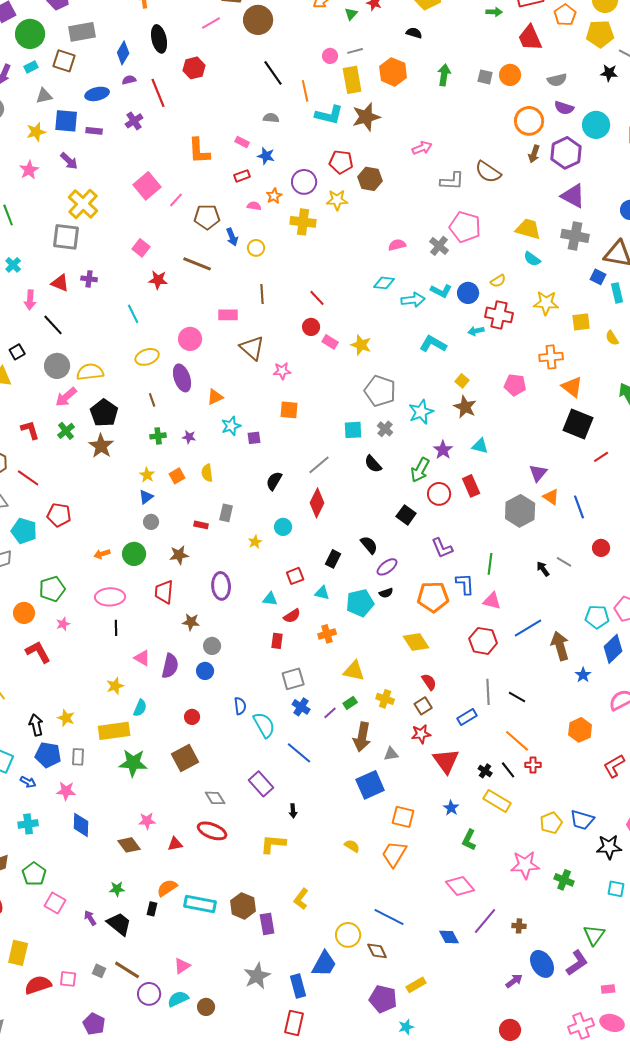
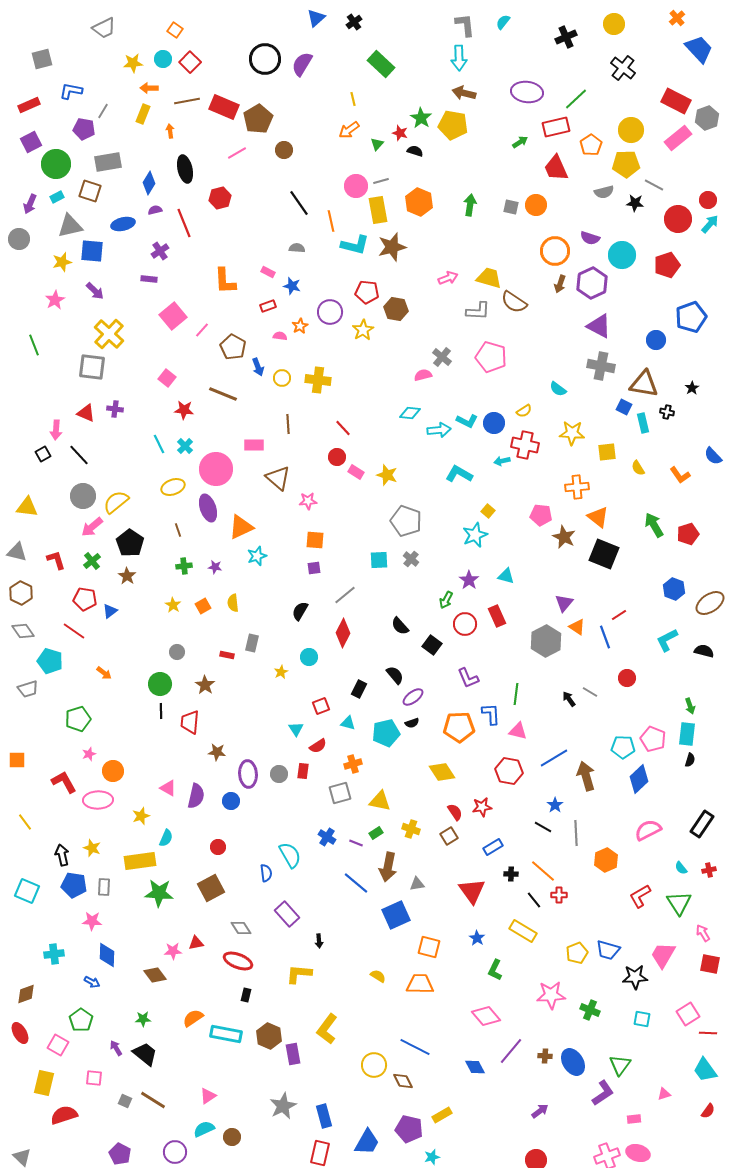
green arrow: (494, 12) -> (520, 142), turned -35
brown circle: (258, 20) -> (284, 150), size x0.6
black semicircle: (414, 33) -> (415, 151), moved
pink circle: (330, 56) -> (356, 186), size x1.5
gray semicircle: (557, 80) -> (604, 192), moved
gray triangle: (44, 96) -> (70, 226), size x1.5
purple rectangle: (94, 131) -> (149, 279), moved
yellow star: (337, 200) -> (363, 330), turned -30
brown pentagon: (207, 217) -> (233, 347), turned 30
yellow cross: (303, 222) -> (318, 380), moved
yellow trapezoid: (528, 229) -> (489, 278), moved
gray cross: (439, 246) -> (442, 357), moved
cyan cross: (13, 265) -> (185, 446), moved
pink circle: (190, 339) -> (216, 469), size x1.4
black square: (17, 352) -> (43, 454), moved
yellow semicircle: (90, 372) -> (116, 502), turned -32
orange triangle: (215, 397) -> (241, 527), size x1.5
brown star: (465, 407) -> (564, 537), moved
cyan star: (421, 412) -> (475, 535), moved
purple square: (254, 438) -> (314, 568), moved
brown star: (101, 446) -> (127, 576), size x0.7
red line: (601, 457) -> (619, 615), moved
black semicircle: (373, 464) -> (400, 626), moved
green arrow: (420, 470) -> (446, 600), size x0.7
red line: (28, 478) -> (74, 631), moved
blue triangle: (146, 497) -> (110, 611), moved
red pentagon: (59, 515) -> (85, 599), moved
orange arrow: (102, 554) -> (104, 673), moved, turned -126
brown star: (179, 555) -> (205, 685), turned -30
purple ellipse: (221, 586) -> (248, 774), moved
pink ellipse: (110, 597) -> (98, 800), moved
cyan triangle: (270, 599) -> (296, 729), turned 49
orange circle: (24, 613) -> (113, 771), moved
black line: (116, 628) -> (161, 711), moved
gray circle: (212, 646) -> (279, 774), moved
blue star: (583, 675) -> (555, 805), moved
gray square: (293, 679) -> (340, 793), moved
gray line: (488, 692) -> (576, 833), moved
blue semicircle: (240, 706) -> (266, 873), moved
purple line: (330, 713) -> (356, 843), turned 64
red star: (421, 734) -> (482, 807), moved
blue line: (299, 753) -> (356, 883), moved
black cross: (485, 771) -> (511, 874), moved, turned -32
blue arrow: (28, 782) -> (92, 982), moved
red triangle: (175, 844) -> (196, 943), moved
orange trapezoid: (394, 854) -> (420, 984), turned 60
green pentagon: (34, 874) -> (81, 1020), moved
yellow L-shape: (301, 899) -> (327, 1029), size x1.4
pink square: (55, 903) -> (58, 1045), moved
black rectangle: (152, 909) -> (246, 995), moved
blue trapezoid: (324, 964) -> (367, 1142), moved
blue ellipse: (542, 964) -> (573, 1062), moved
pink square: (68, 979) -> (94, 1078), moved
purple circle: (149, 994) -> (175, 1152), moved

